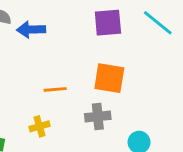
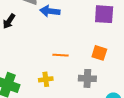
orange square: (109, 78) -> (99, 53), size x0.7

